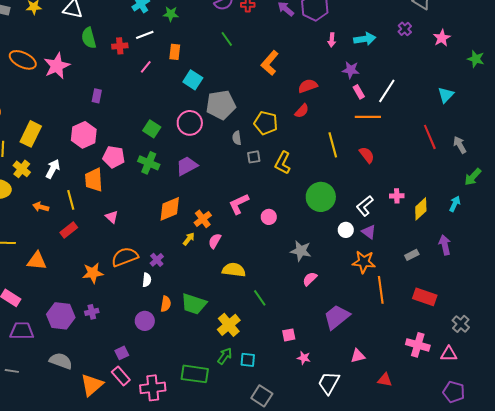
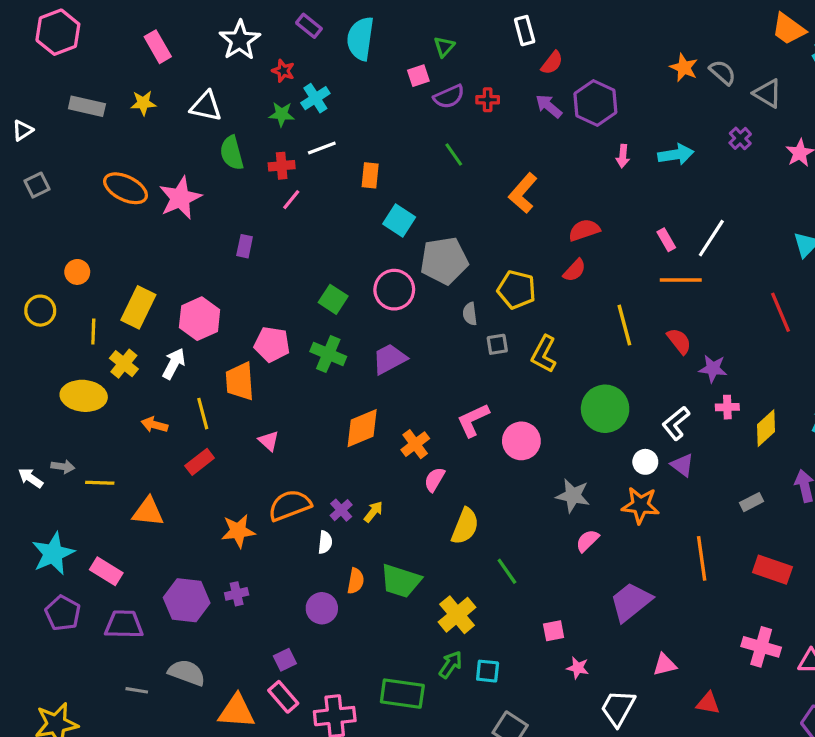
green star: (171, 14) -> (282, 114), moved
pink line: (146, 67) -> (291, 200), moved
purple star: (351, 70) -> (713, 368), moved
pink hexagon: (84, 135) -> (200, 319), moved
pink circle: (269, 217) -> (521, 441), size x1.5
yellow arrow: (189, 239) -> (373, 512), moved
orange star: (364, 262) -> (640, 505), moved
yellow semicircle: (234, 270) -> (465, 526), turned 105
gray line: (12, 371) -> (137, 690), moved
orange triangle: (92, 385) -> (237, 711), turned 45

